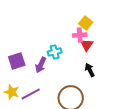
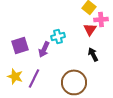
pink cross: (80, 35) -> (101, 19), moved
purple line: (31, 94) -> (34, 78), turned -36

